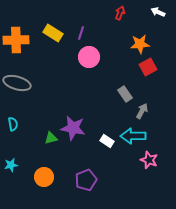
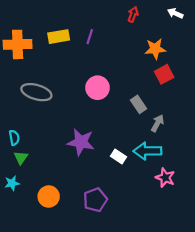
yellow rectangle: (53, 33) -> (59, 37), turned -42
pink circle: (89, 57) -> (98, 88), moved
gray ellipse: (17, 83) -> (36, 92), moved
green triangle: (51, 138) -> (21, 158), moved, turned -40

